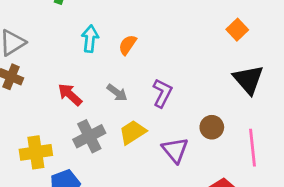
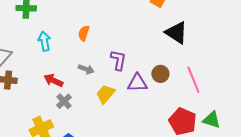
cyan arrow: (90, 39) -> (44, 41), moved
gray cross: (89, 136) -> (64, 101), moved, size x0.7
purple triangle: (175, 150) -> (137, 83), moved, turned -35

